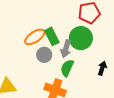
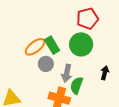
gray arrow: (66, 49) -> (67, 73), moved
green semicircle: (67, 68) -> (77, 85), moved

